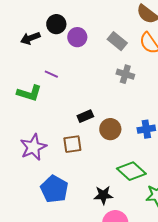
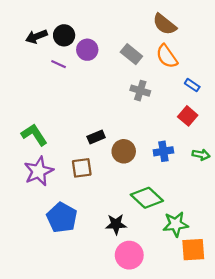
black arrow: (30, 38) -> (36, 36), moved
purple line: (51, 74) -> (59, 64), moved
green L-shape: (29, 93) -> (34, 135), moved, turned -140

